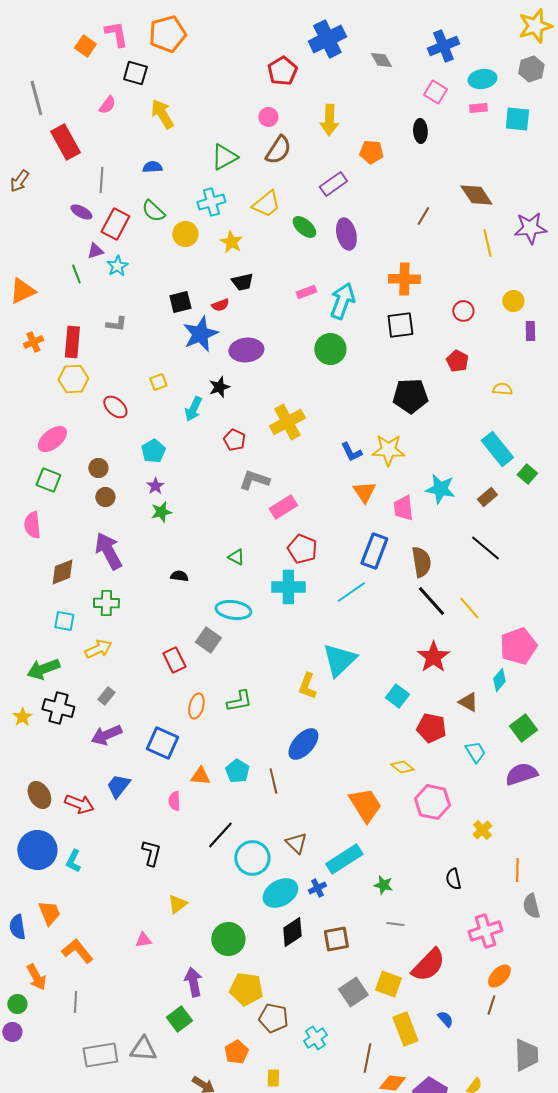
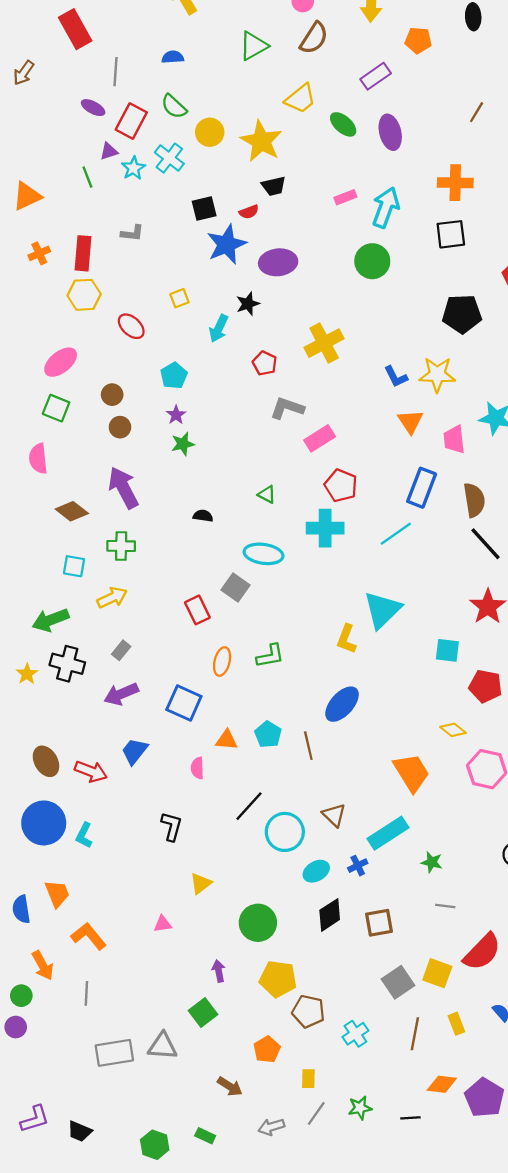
cyan cross: (211, 202) -> (169, 158), moved, turned -36
yellow star: (231, 242) -> (261, 141), size x1.6
brown diamond: (62, 572) -> (72, 511), turned 60
cyan square: (397, 696) -> (447, 650), turned -30
cyan ellipse: (280, 893) -> (316, 871), size x0.7
purple arrow: (193, 982) -> (219, 971), size x0.7
yellow rectangle: (405, 1029) -> (456, 1024), size x0.6
brown line: (367, 1058) -> (415, 1034), moved

